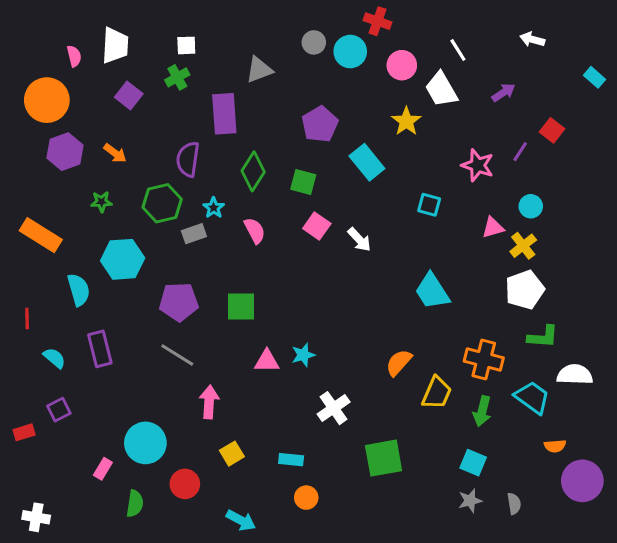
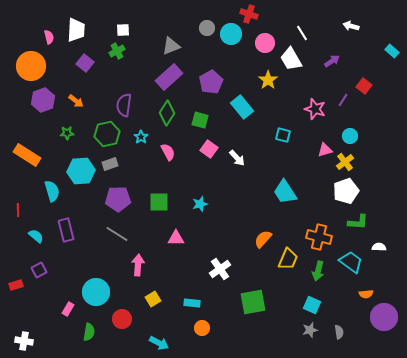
purple rectangle: (224, 114) -> (169, 77), moved, turned 52
gray rectangle: (194, 234) -> (110, 164), moved
cyan star: (303, 355) -> (200, 204), moved
white semicircle: (575, 375) -> (379, 247), size x0.6

